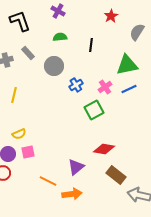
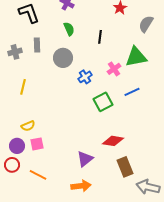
green semicircle: (60, 37) -> (69, 29), turned 72
gray rectangle: (28, 53) -> (37, 45), turned 40
pink cross: (105, 87) -> (114, 69), moved
blue line: (129, 89) -> (132, 92), moved
brown rectangle: (116, 175) -> (125, 167), turned 30
orange line: (48, 181) -> (38, 175), moved

